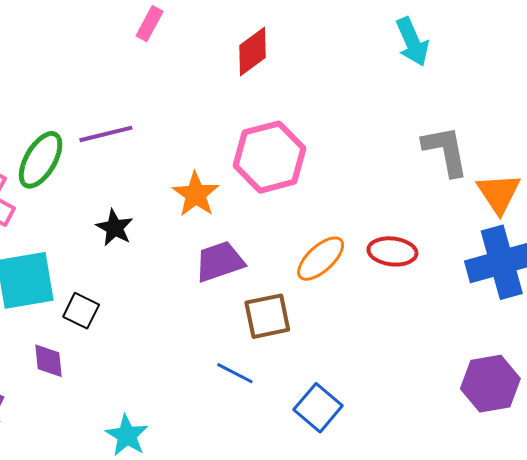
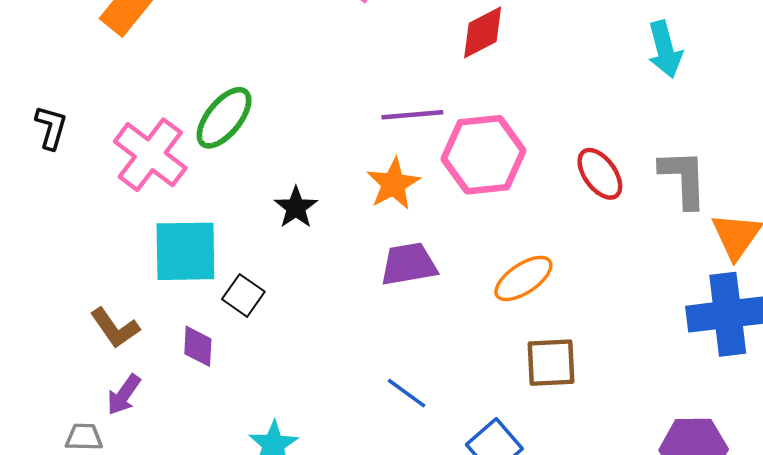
purple line: (106, 134) -> (412, 115), moved
red ellipse: (392, 251) -> (600, 174), moved, turned 39
brown square: (267, 316) -> (551, 363), moved

